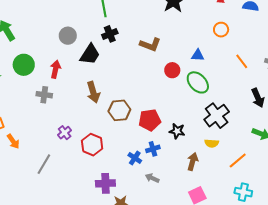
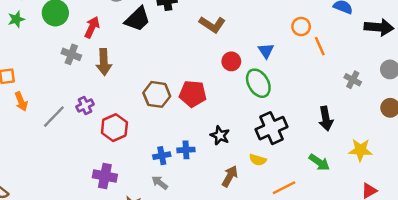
blue triangle: (198, 55) -> (266, 51), turned 40
orange line: (242, 61) -> (320, 46), moved
brown arrow: (93, 92) -> (104, 62), moved
red pentagon: (150, 120) -> (193, 94), moved
blue cross: (135, 158) -> (162, 156), turned 32
gray line: (44, 164) -> (54, 117), moved
gray arrow: (152, 178) -> (160, 183), moved
purple cross: (105, 183) -> (105, 176), moved

